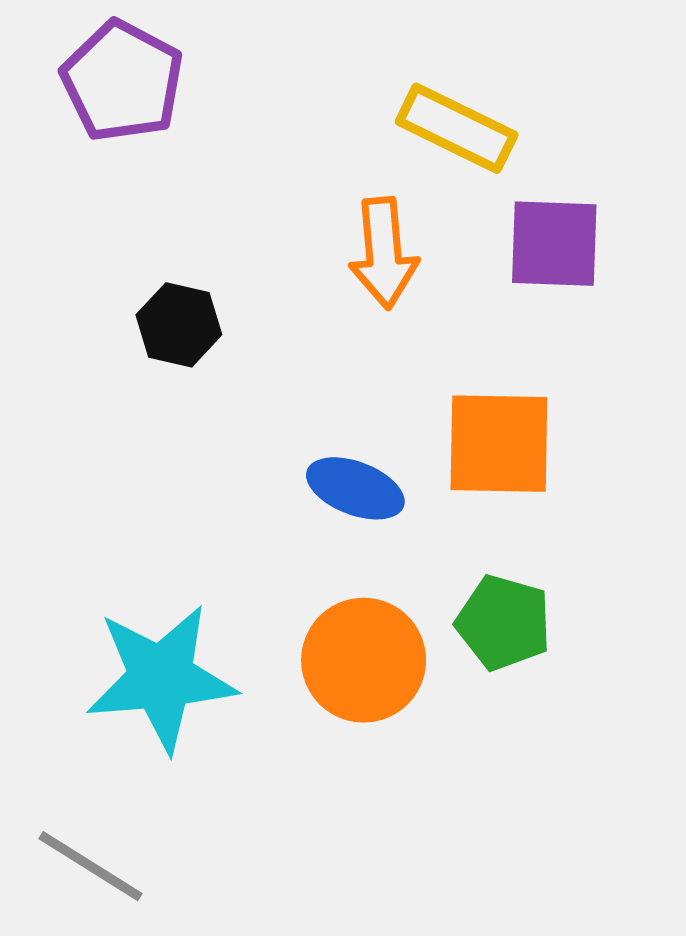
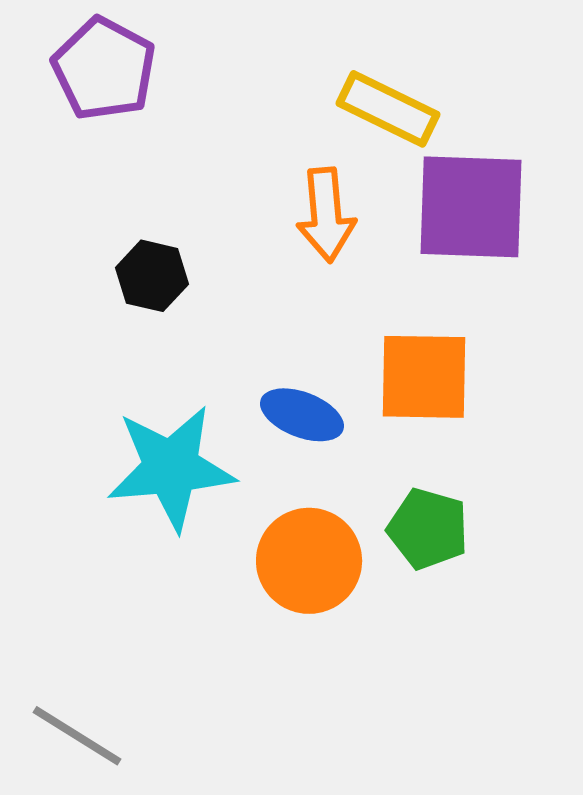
purple square: (554, 244) -> (471, 207), size x1.4
cyan star: (161, 678) -> (171, 468), moved

